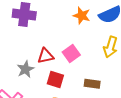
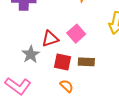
brown rectangle: (92, 84) -> (86, 62), moved

